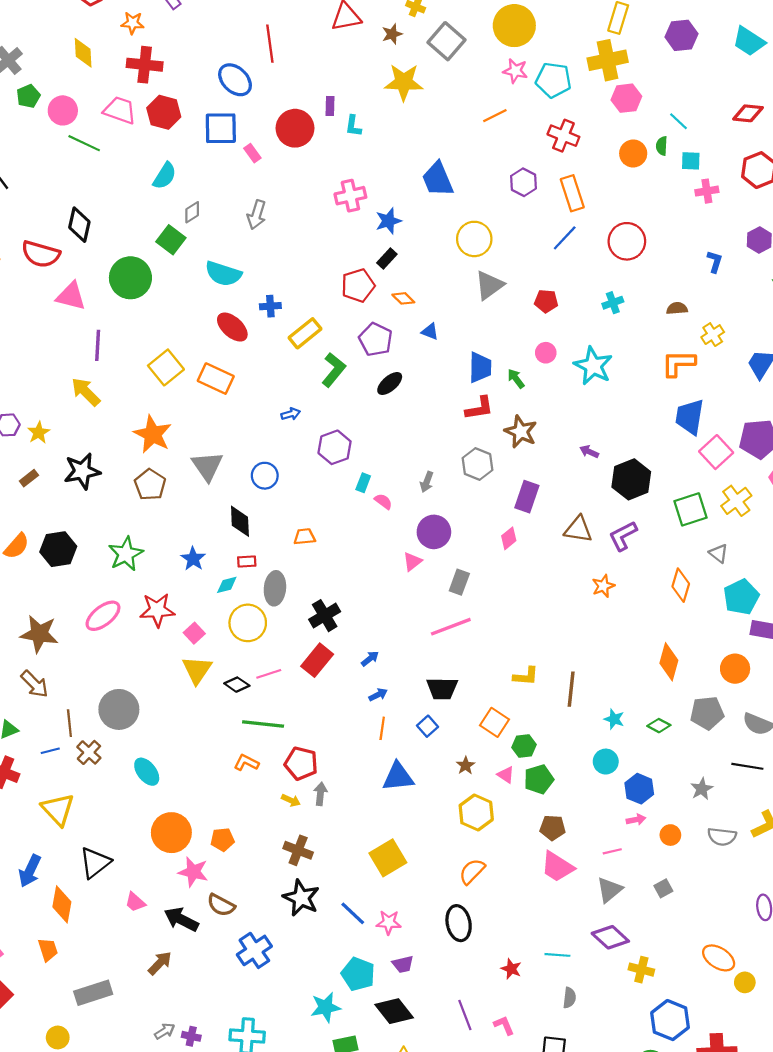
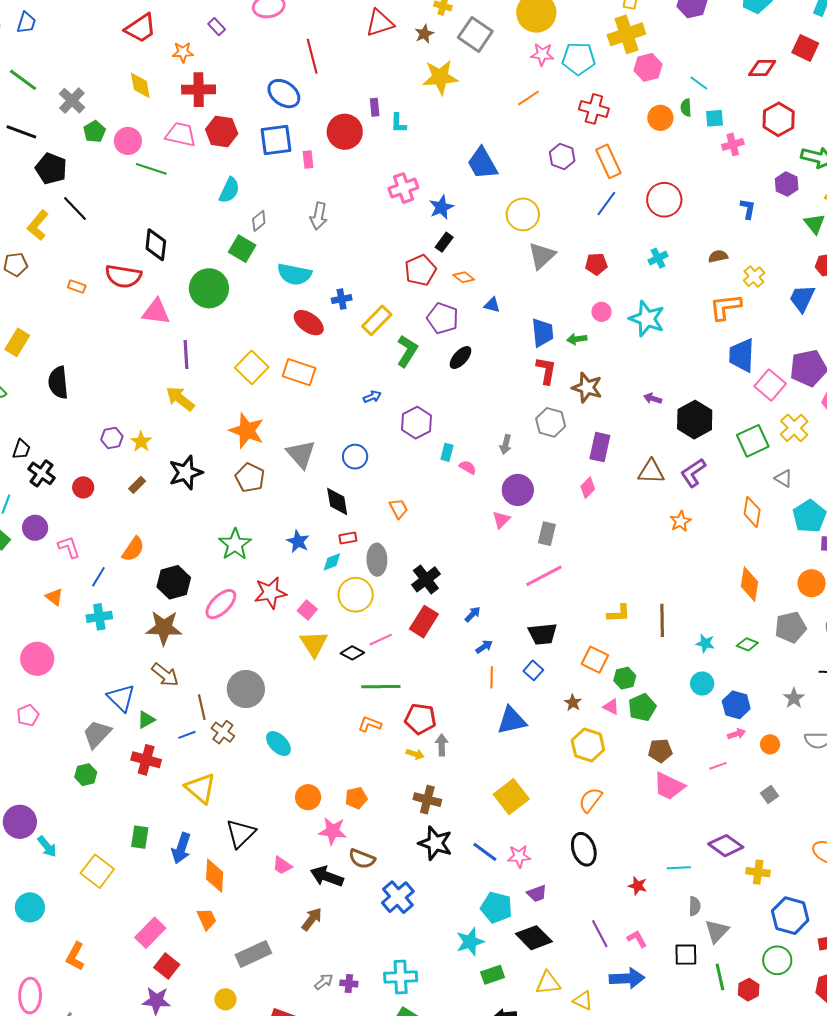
pink rectangle: (252, 153) -> (308, 159), turned 36
green arrow: (516, 379) -> (577, 339), turned -54
red L-shape: (479, 408) -> (546, 370), turned -64
orange trapezoid: (304, 537) -> (399, 509), turned 75
black hexagon: (58, 549) -> (174, 582), moved
orange circle: (171, 833) -> (308, 797), size x0.7
gray triangle: (609, 890) -> (717, 931), moved

